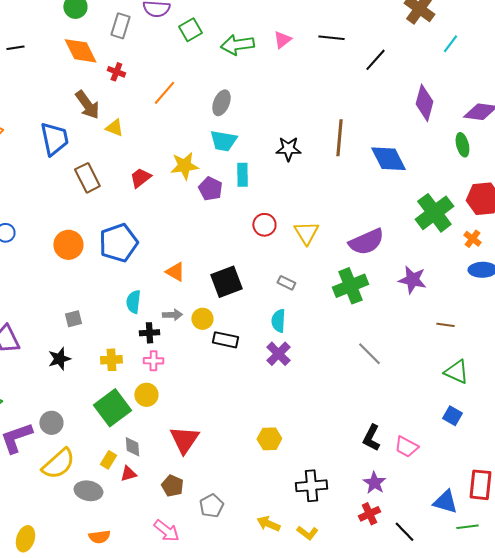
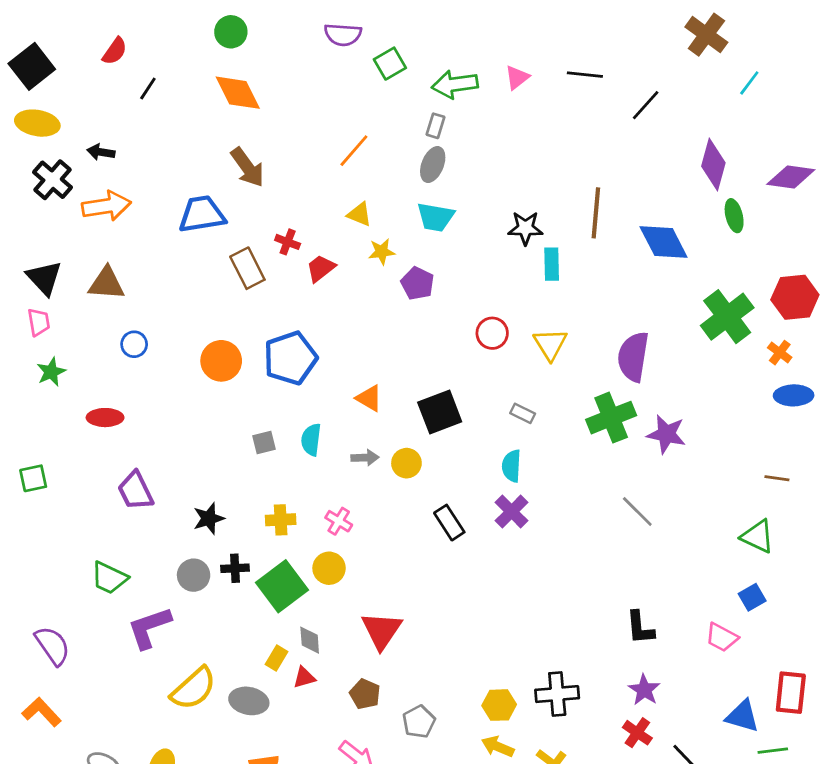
gray rectangle: (120, 26) -> (435, 126), moved, size x0.7
black line: (15, 48) -> (148, 88), turned -48
red cross: (116, 72) -> (288, 242), moved
yellow triangle: (114, 128) -> (359, 214), moved
blue trapezoid: (54, 139) -> (202, 214), turned -87
green ellipse: (462, 145) -> (734, 216), moved
yellow star: (184, 166) -> (382, 252), size x0.7
cyan rectangle: (242, 175) -> (552, 264), moved
purple semicircle: (366, 242) -> (633, 357), turned 123
purple star: (412, 280) -> (666, 434), moved
gray square: (73, 319) -> (264, 442), moved
brown line: (445, 325) -> (777, 478), moved
black cross: (149, 333) -> (235, 568), moved
black rectangle: (225, 340) -> (449, 523), moved, turned 45
pink cross: (153, 361) -> (339, 521), turned 30
blue square: (452, 416) -> (752, 597), turned 30
gray circle: (51, 423) -> (194, 575), moved
black L-shape: (371, 438) -> (640, 628), turned -32
yellow hexagon: (269, 439) -> (499, 705), moved
pink trapezoid: (406, 447) -> (722, 637), moved
yellow semicircle: (58, 464) -> (194, 688), moved
red cross: (369, 514) -> (637, 733), turned -30

